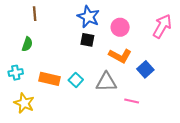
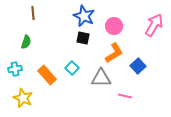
orange L-shape: (120, 56) -> (114, 53), turned -60
orange rectangle: (49, 79) -> (47, 75), turned 36
cyan square: (76, 80) -> (72, 68), moved

